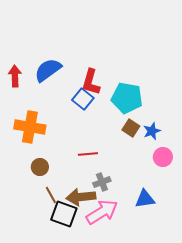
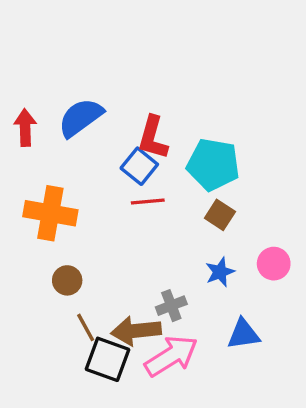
blue star: (152, 131) -> (220, 272), moved
red line: (88, 154) -> (148, 201), moved

